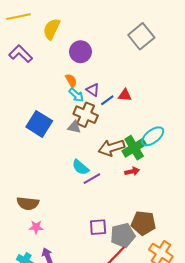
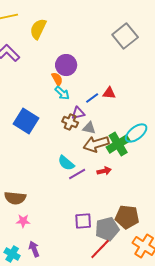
purple circle: (80, 52) -> (66, 65), moved
purple triangle: (93, 90) -> (78, 113), moved, turned -48
brown cross: (86, 115) -> (70, 122), moved, size x0.7
gray triangle: (74, 127) -> (89, 128), moved
red arrow: (132, 171) -> (104, 171), moved

